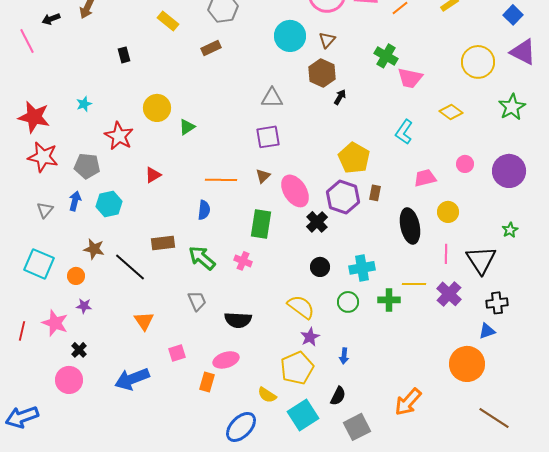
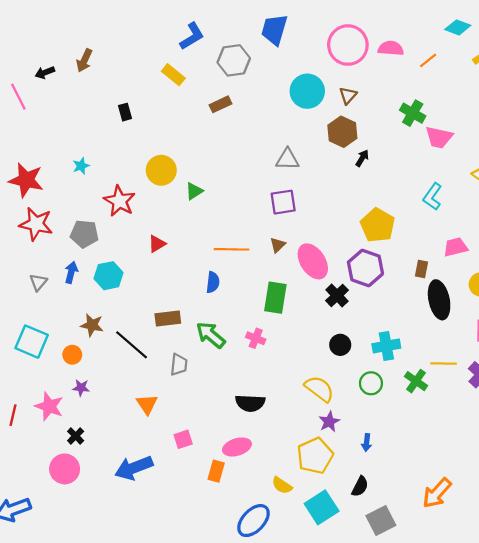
brown rectangle: (375, 193) -> (421, 269), moved
green cross: (389, 300) -> (416, 381), turned 35
gray trapezoid: (197, 301) -> (179, 365), moved, turned 30

